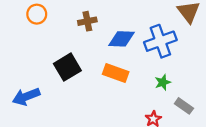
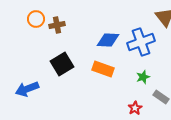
brown cross: (87, 21) -> (57, 25), moved

